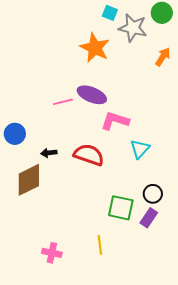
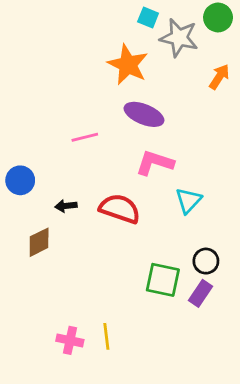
purple ellipse: (92, 95) -> (144, 114), moved
brown diamond: (29, 180) -> (39, 242), size x0.7
yellow line: (100, 245) -> (106, 336), moved

